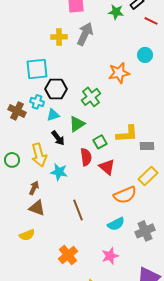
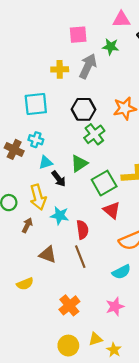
green star: (116, 12) -> (111, 47), moved
black hexagon: (56, 89) -> (84, 109), moved
cyan triangle: (53, 115) -> (46, 162), moved
green square: (100, 142) -> (104, 183), size x1.6
red semicircle: (86, 157) -> (82, 230), moved
brown arrow: (34, 188) -> (27, 225), moved
brown triangle: (37, 208) -> (48, 255), moved

